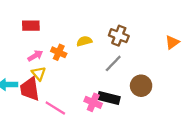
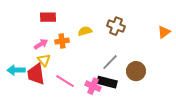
red rectangle: (31, 26) -> (48, 17), moved
orange cross: (59, 52) -> (62, 41), turned -32
gray line: (113, 63) -> (110, 62), moved
pink line: (55, 108) -> (65, 81), moved

